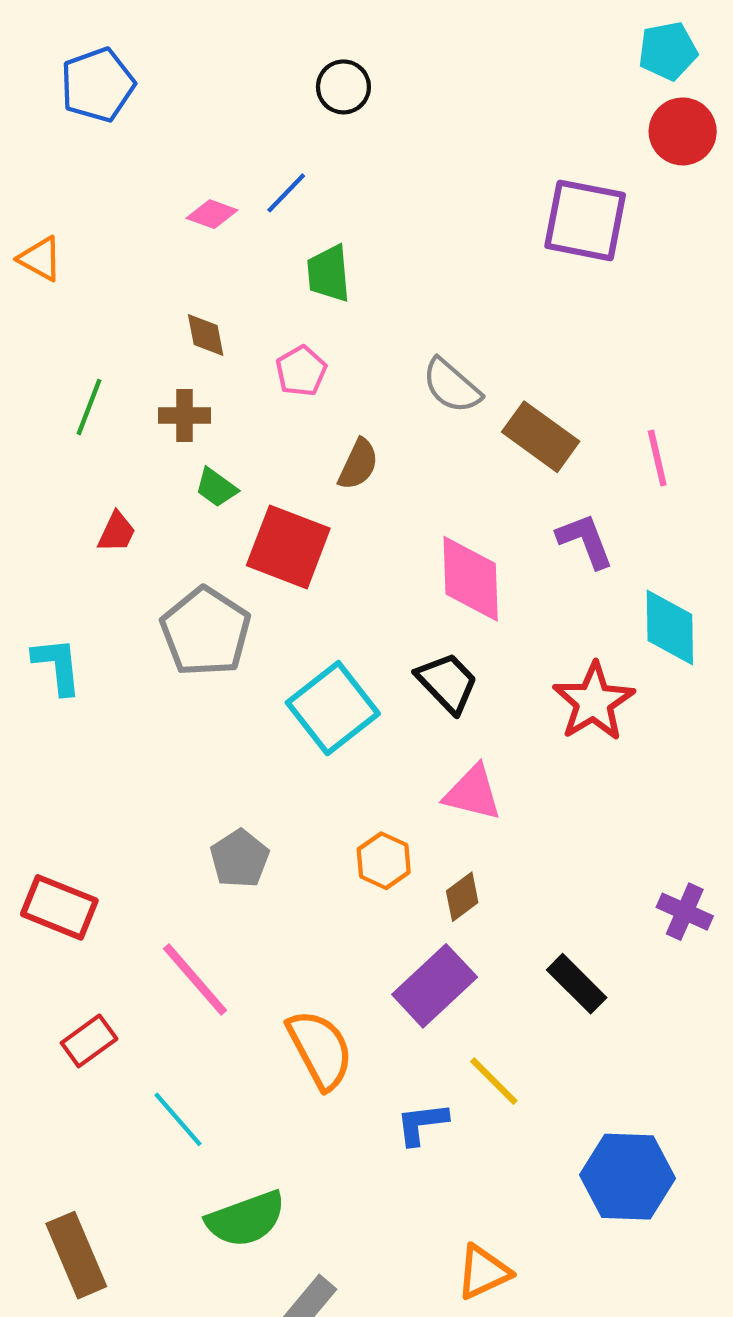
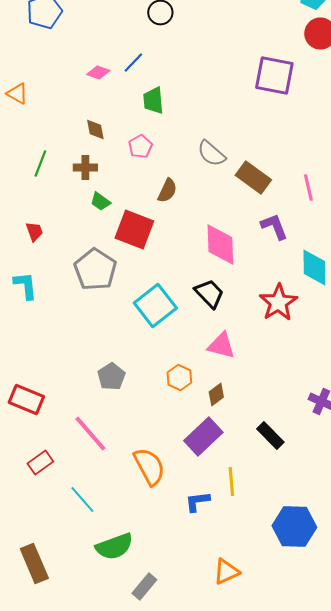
red trapezoid: (117, 532) -> (34, 232), moved, turned -45
yellow line: (494, 1081) -> (231, 482), turned 40

